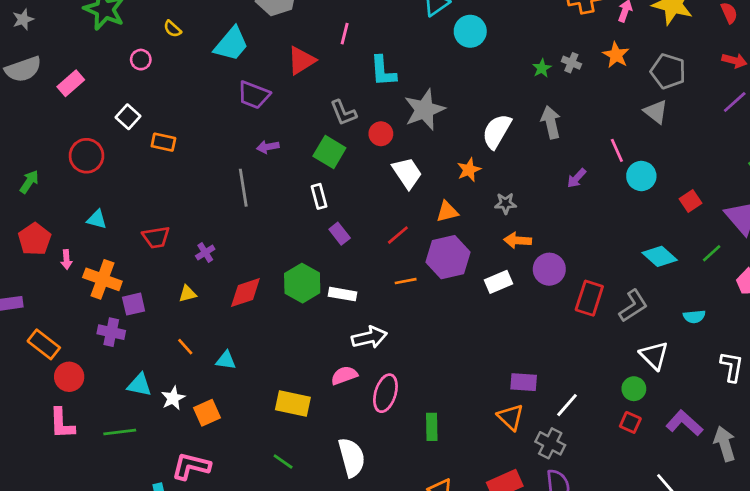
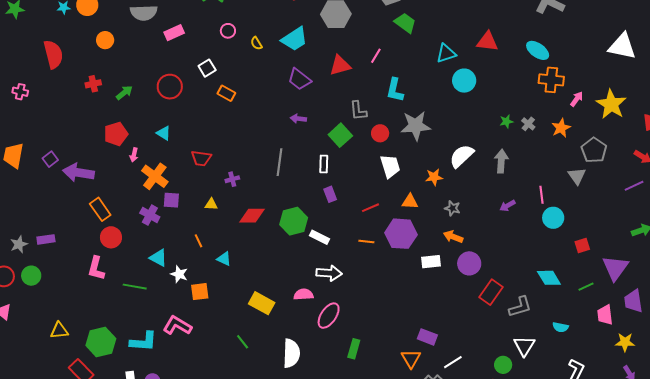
yellow semicircle: (172, 29) -> (256, 43), moved
gray line: (243, 188) -> (279, 162), moved
white star: (173, 398) -> (179, 274), turned 30

